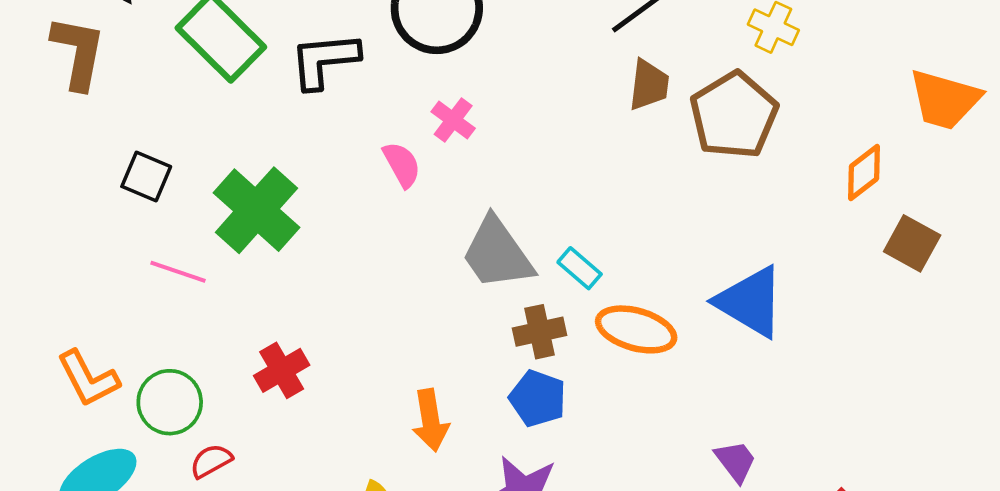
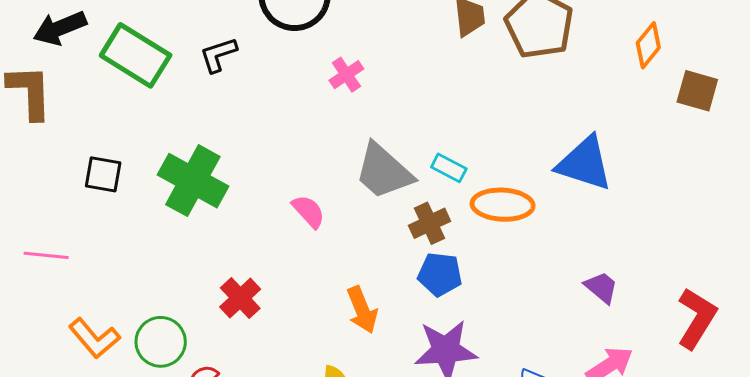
black L-shape: (324, 60) -> (218, 55), size x0.7
pink cross: (453, 120) -> (346, 75), moved, turned 32
pink semicircle: (402, 165) -> (309, 211), moved
pink line: (178, 272) -> (46, 255), moved

